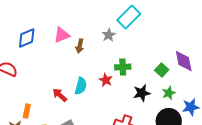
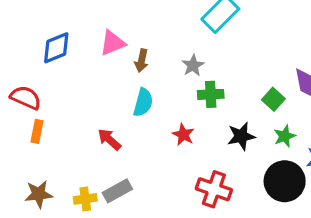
gray star: (109, 35) -> (193, 65), moved
red star: (106, 80) -> (183, 135), moved
cyan semicircle: (81, 86) -> (143, 102), moved
orange rectangle: (27, 111) -> (37, 131), moved

